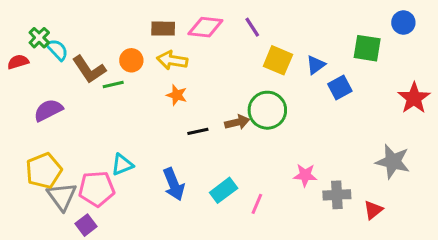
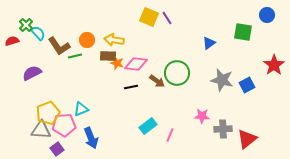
pink diamond: (205, 27) -> (136, 64), moved
brown rectangle: (163, 29) -> (108, 56), moved
yellow square: (278, 60) -> (149, 17), moved
blue square: (340, 88) -> (247, 85), moved
brown arrow: (237, 122) -> (157, 81), turned 49
gray star: (393, 162) -> (222, 80), moved
yellow pentagon: (44, 171) -> (48, 113), moved
blue arrow: (174, 184) -> (91, 138), moved
gray triangle: (62, 196) -> (41, 130), turned -50
red triangle: (373, 210) -> (247, 139), size x1.5

